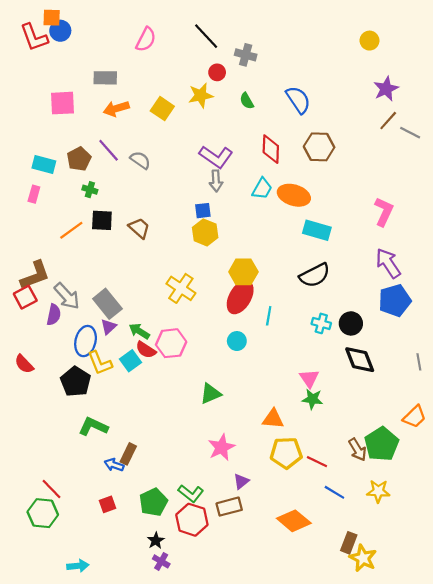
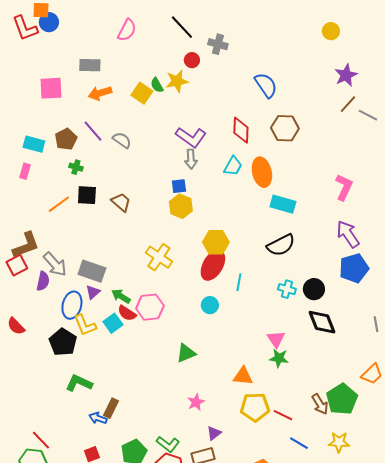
green semicircle: (247, 101) -> (157, 85), moved
orange ellipse: (294, 195) -> (262, 172), turned 60
gray rectangle: (107, 304) -> (92, 271), turned -32
pink star: (221, 447) -> (196, 402), size x0.7

